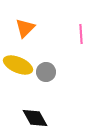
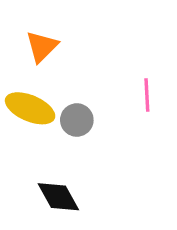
pink line: (81, 34) -> (147, 95), moved

